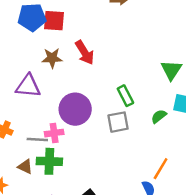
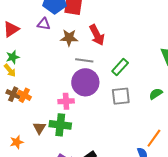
purple triangle: (28, 86) -> (44, 24), moved, size x0.6
green rectangle: (125, 96) -> (120, 67), moved, turned 66
gray line: (37, 139) -> (84, 60), moved
brown triangle: (25, 167) -> (39, 128), turned 32

